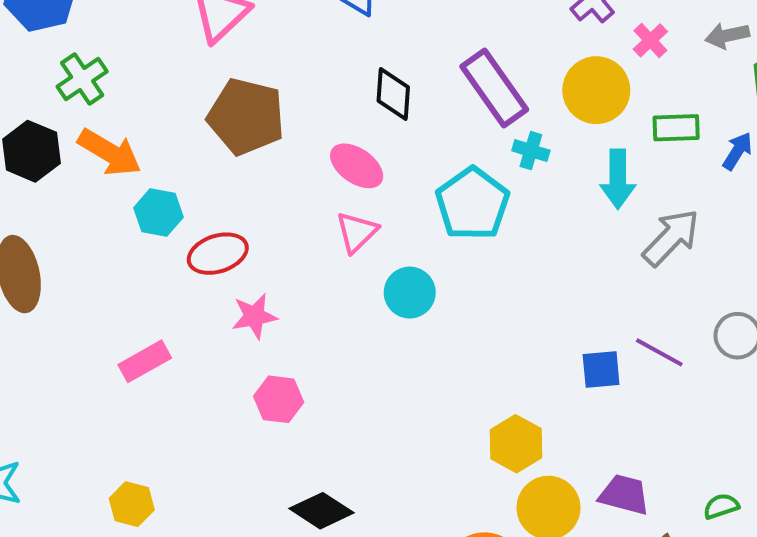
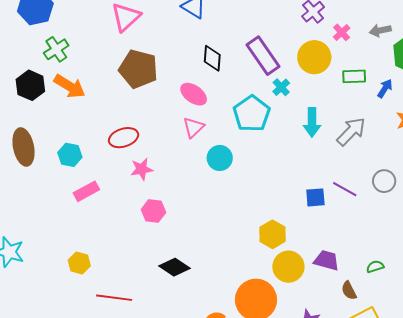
cyan cross: (531, 151) -> (281, 87), turned 30
cyan arrow: (618, 179) -> (312, 122), moved
cyan hexagon: (158, 212) -> (70, 155), moved

